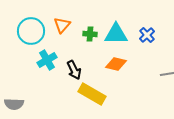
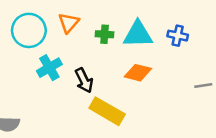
blue cross: (147, 35) -> (178, 36), turned -35

